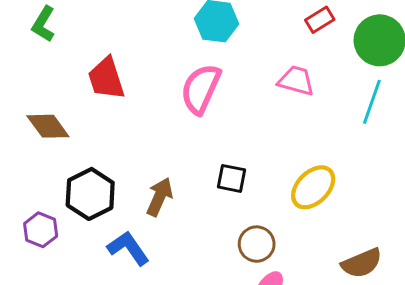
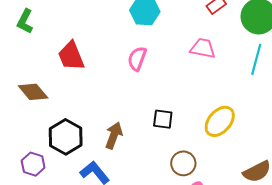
pink semicircle: (201, 89) -> (137, 59), size x0.7

